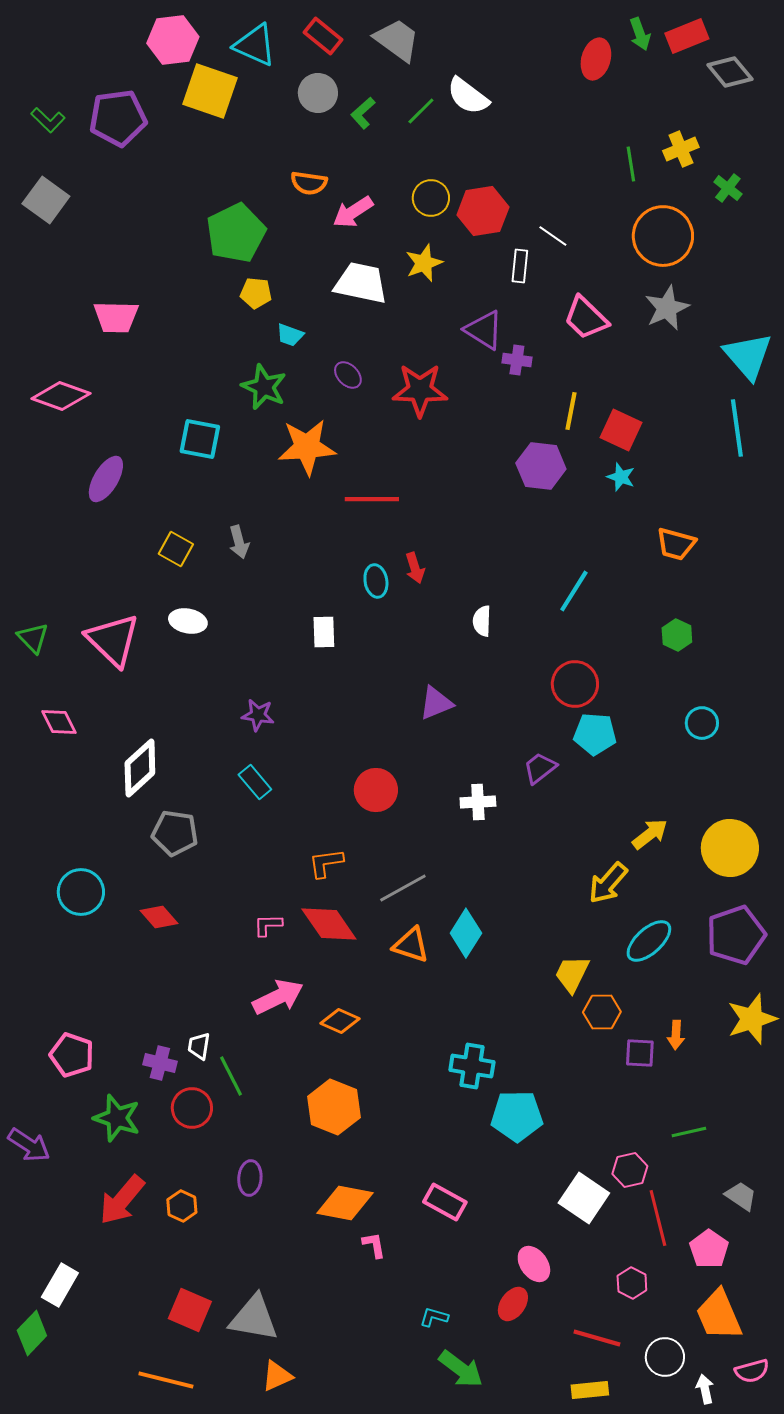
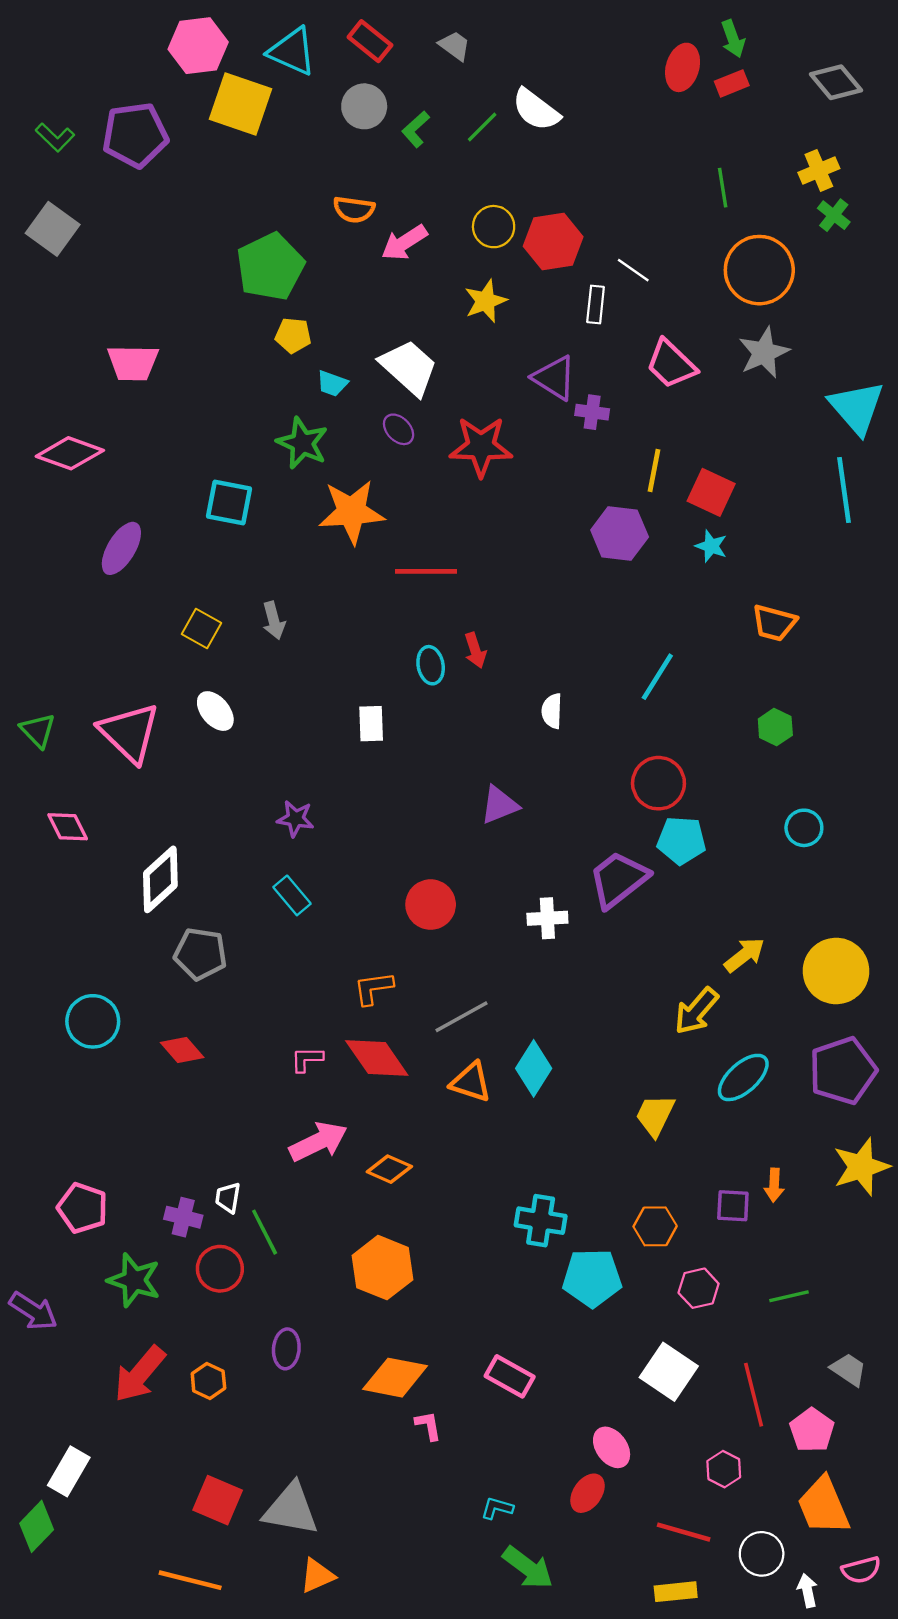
red rectangle: (687, 36) -> (732, 83), moved, size x0.7
gray trapezoid: (397, 40) -> (455, 46), size x0.6
yellow cross: (681, 149) -> (819, 170), moved
white trapezoid: (361, 283) -> (409, 367), moved, turned 30
white ellipse: (188, 621) -> (215, 711), turned 39
purple trapezoid: (540, 768) -> (618, 879), size x1.6
orange hexagon: (602, 1012) -> (655, 1226), moved
pink hexagon: (630, 1170) -> (699, 1288), moved

